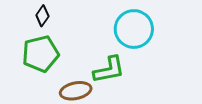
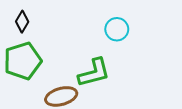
cyan circle: (134, 29) -> (117, 29), size x0.6

